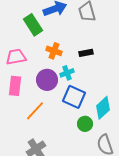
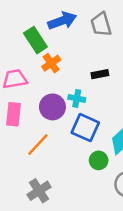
orange cross: (54, 51) -> (51, 63), moved, turned 35
cyan cross: (67, 73) -> (77, 98), turned 32

